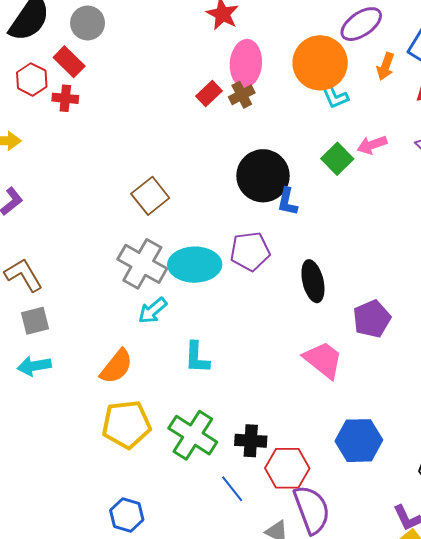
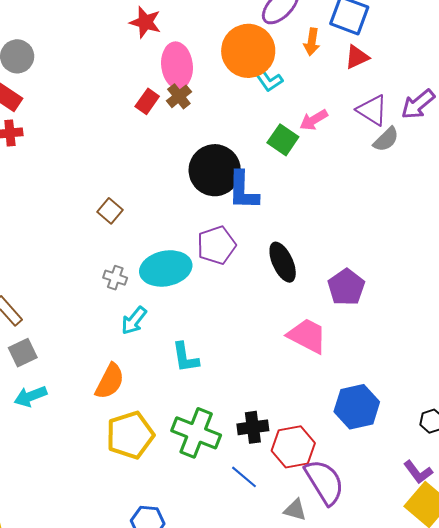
brown square: (150, 196) -> (110, 211), size x0.7
blue L-shape: (287, 202) -> (243, 190), size x1.5
gray cross: (142, 264) -> (115, 278), size x0.5

